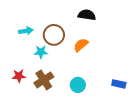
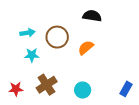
cyan star: (41, 52) -> (32, 55), moved
red star: (19, 76) -> (16, 89), moved
blue rectangle: (119, 84) -> (126, 89), turned -72

